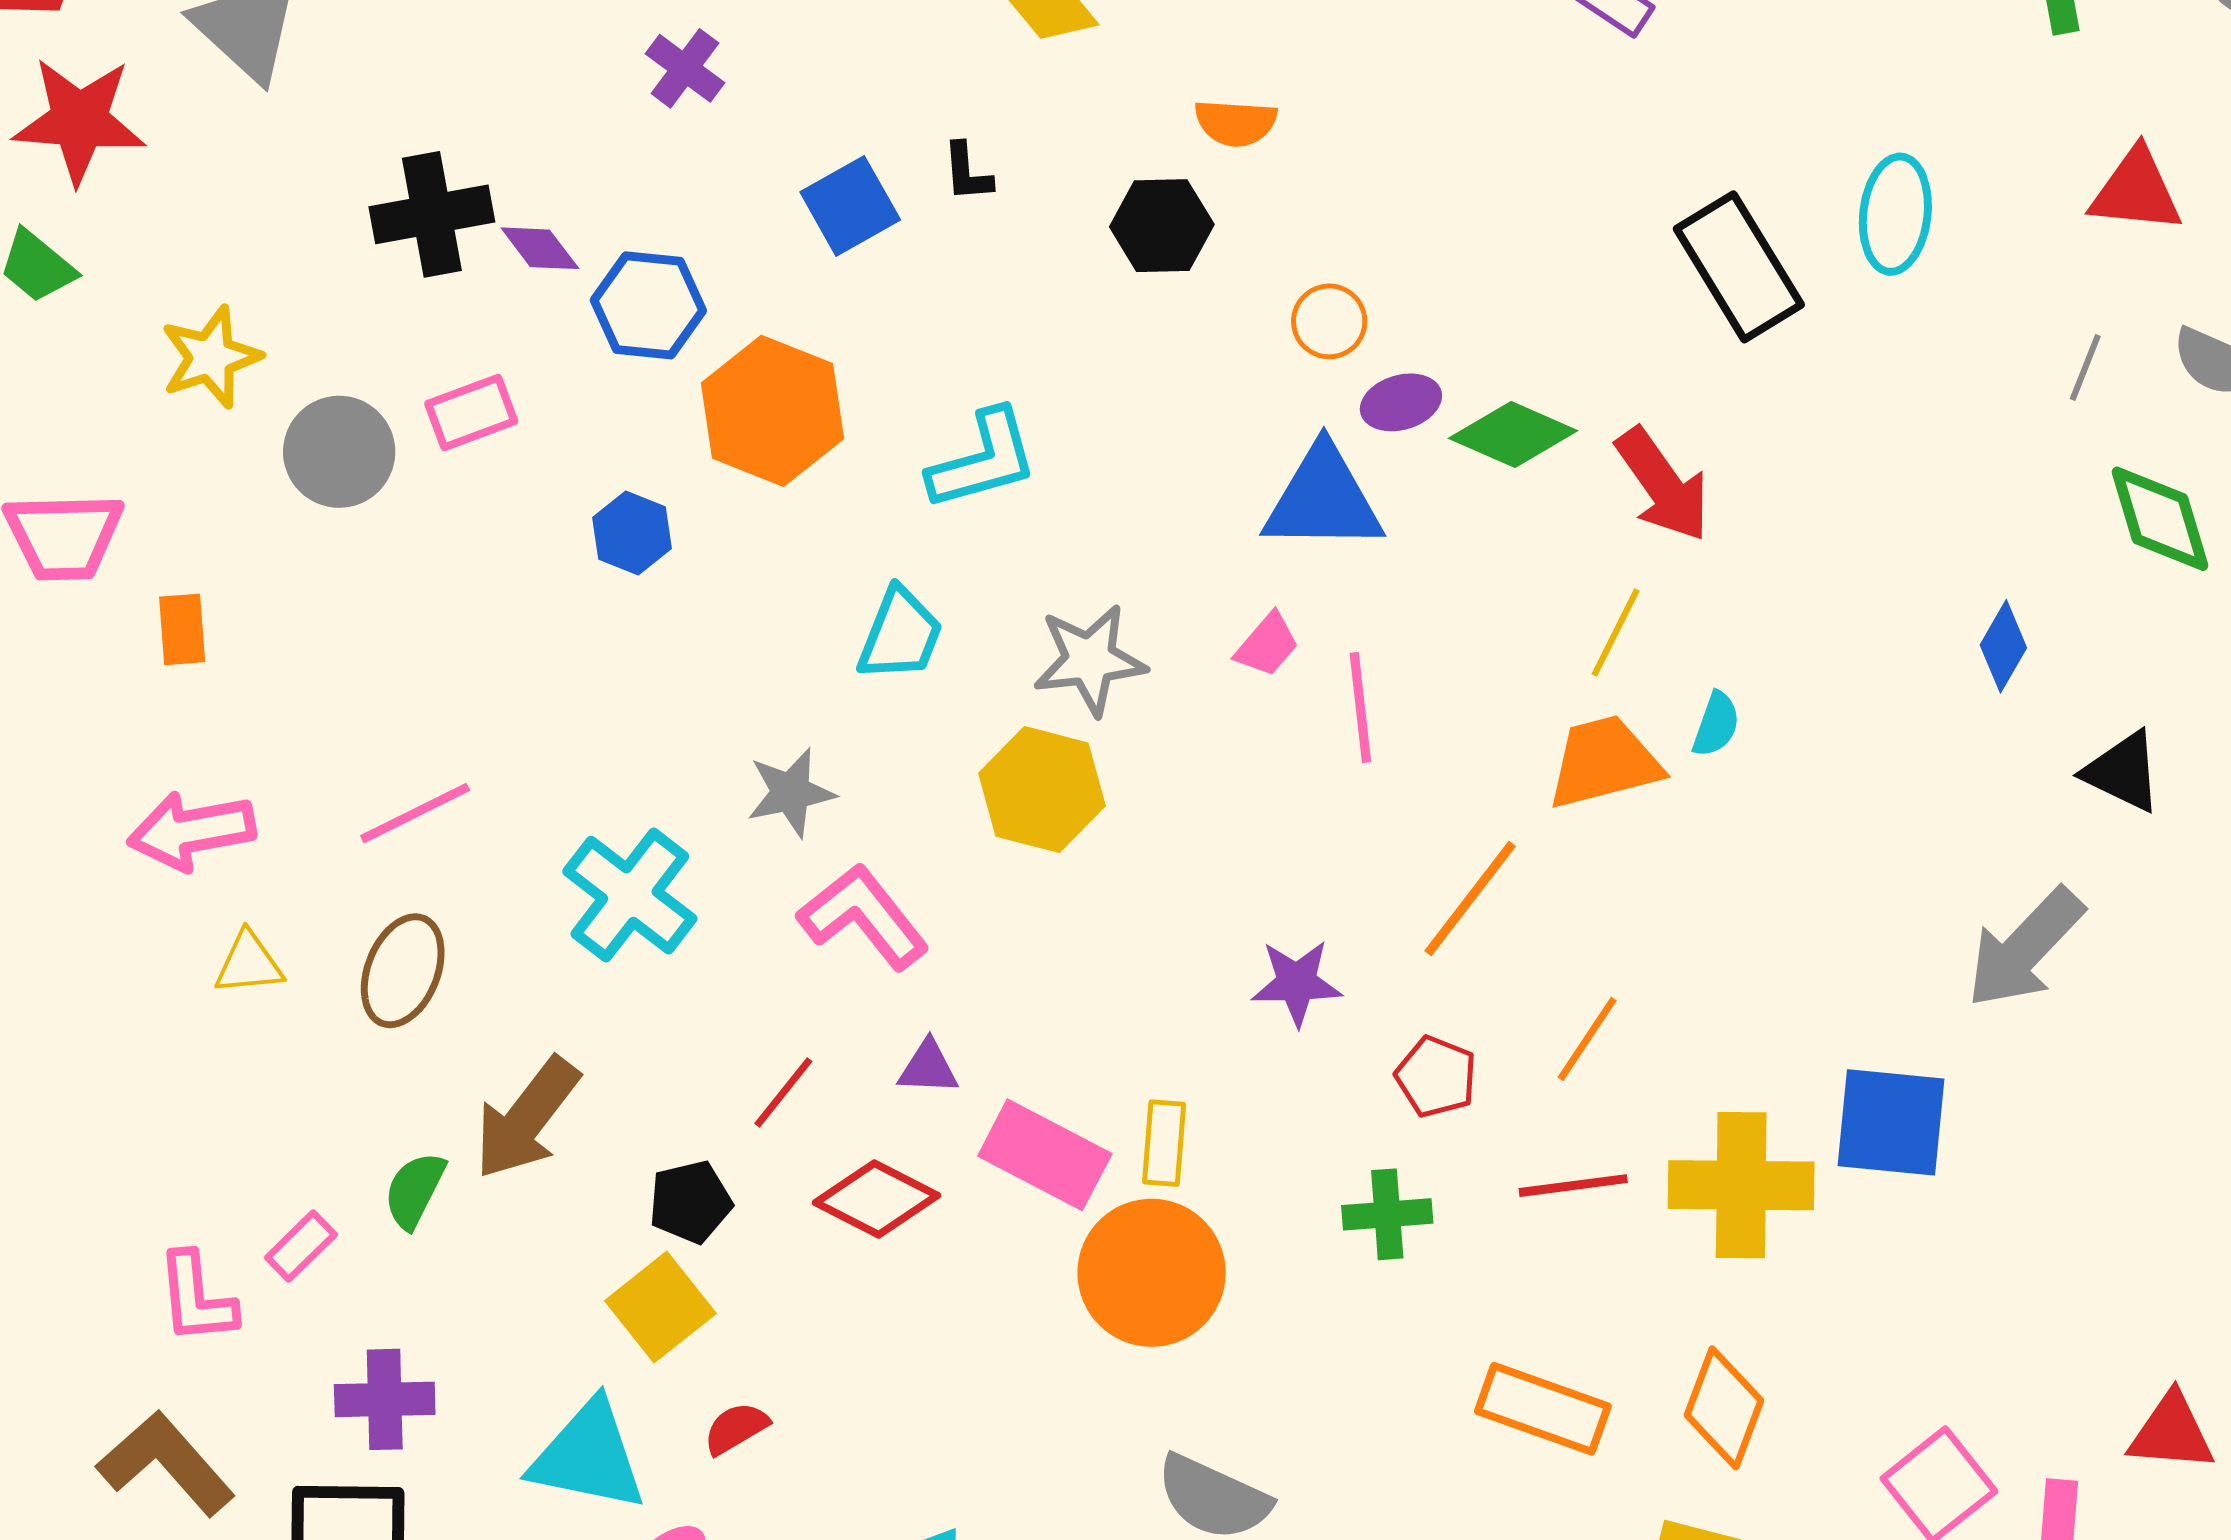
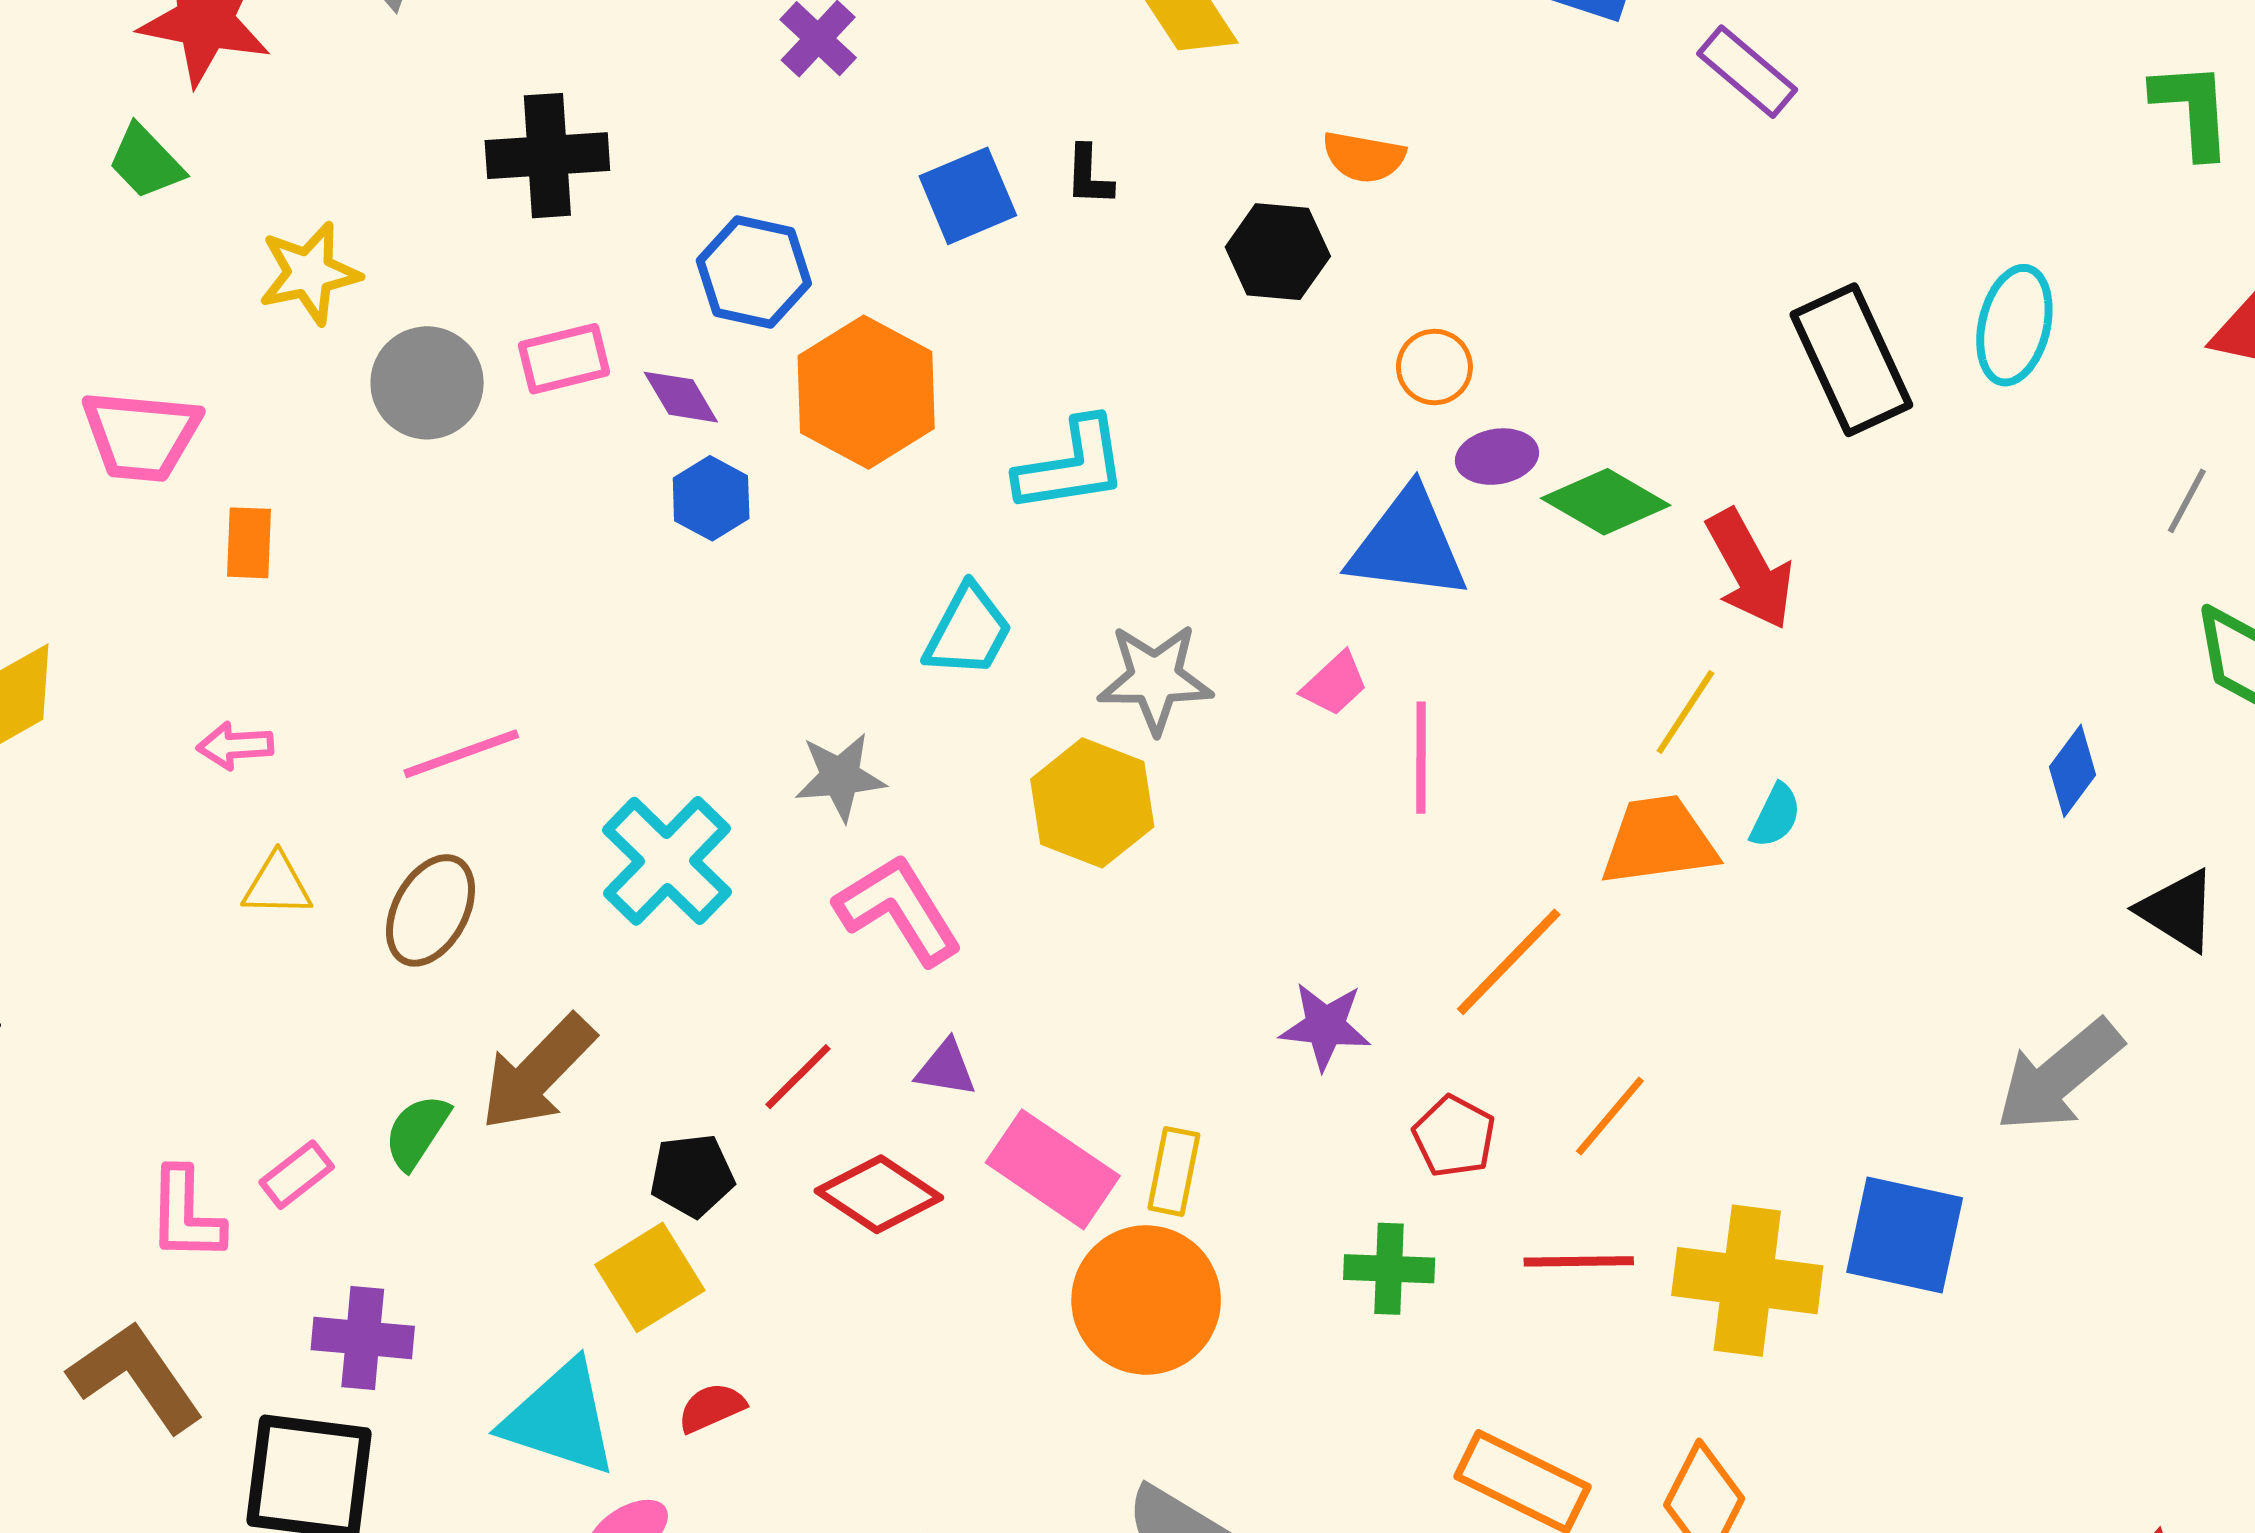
purple diamond: (540, 248) -> (681, 397), moved
pink arrow: (192, 831) -> (235, 746), size x0.6

